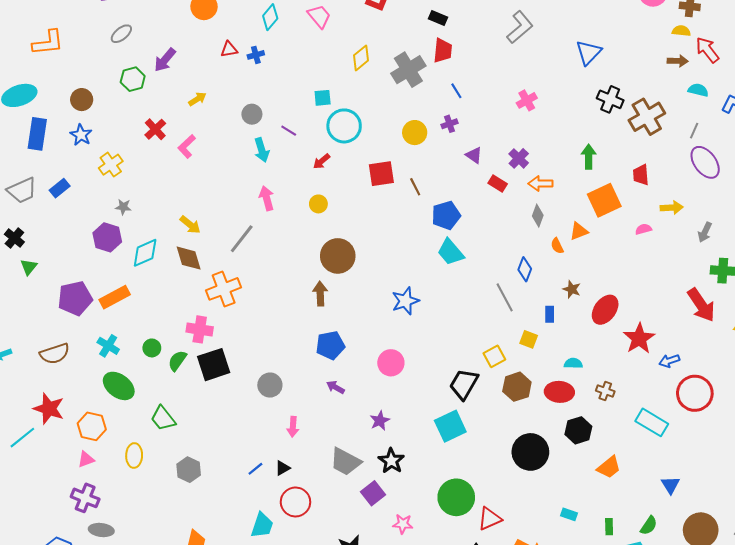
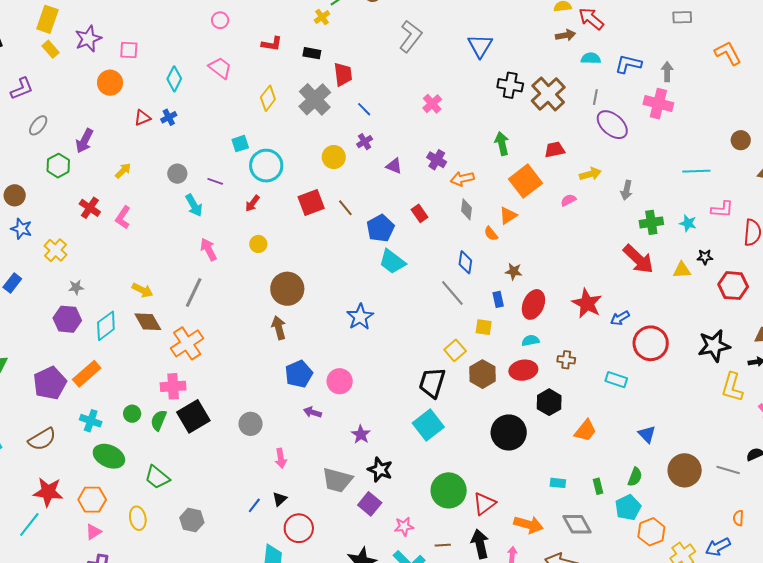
black rectangle: (438, 18) -> (312, 53), moved
red trapezoid: (641, 175) -> (555, 150), turned 95
red rectangle: (498, 183) -> (419, 213), moved, turned 36
red ellipse: (605, 310) -> (533, 304), moved
pink circle: (391, 363) -> (340, 381), moved
cyan rectangle: (652, 422) -> (616, 380), size x0.7

